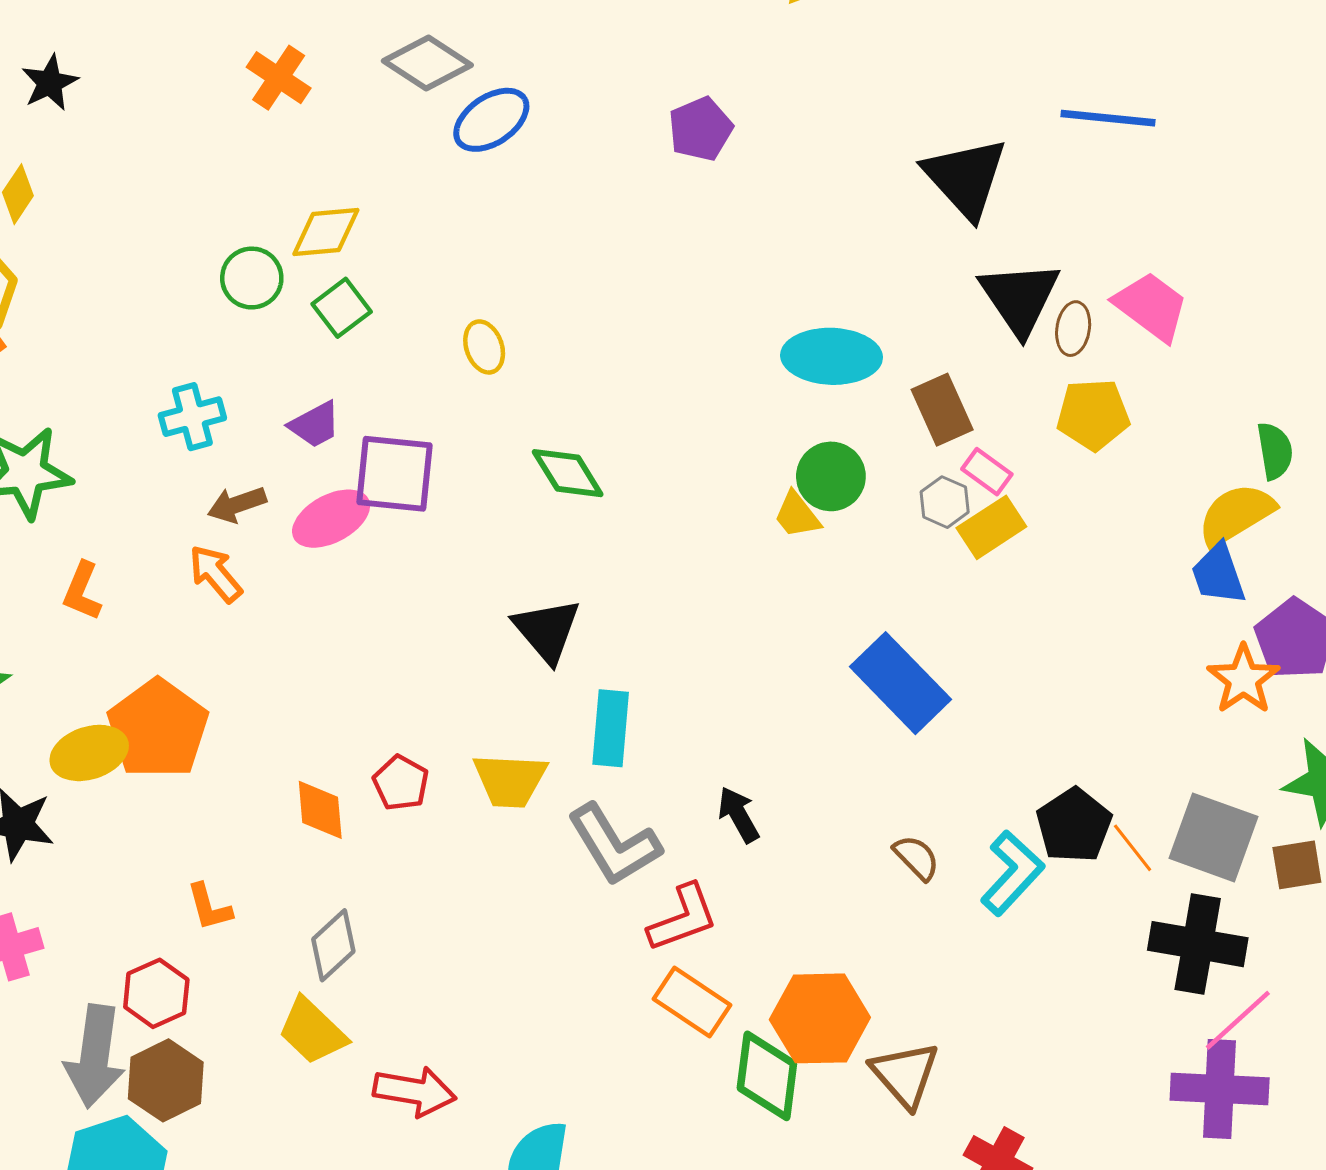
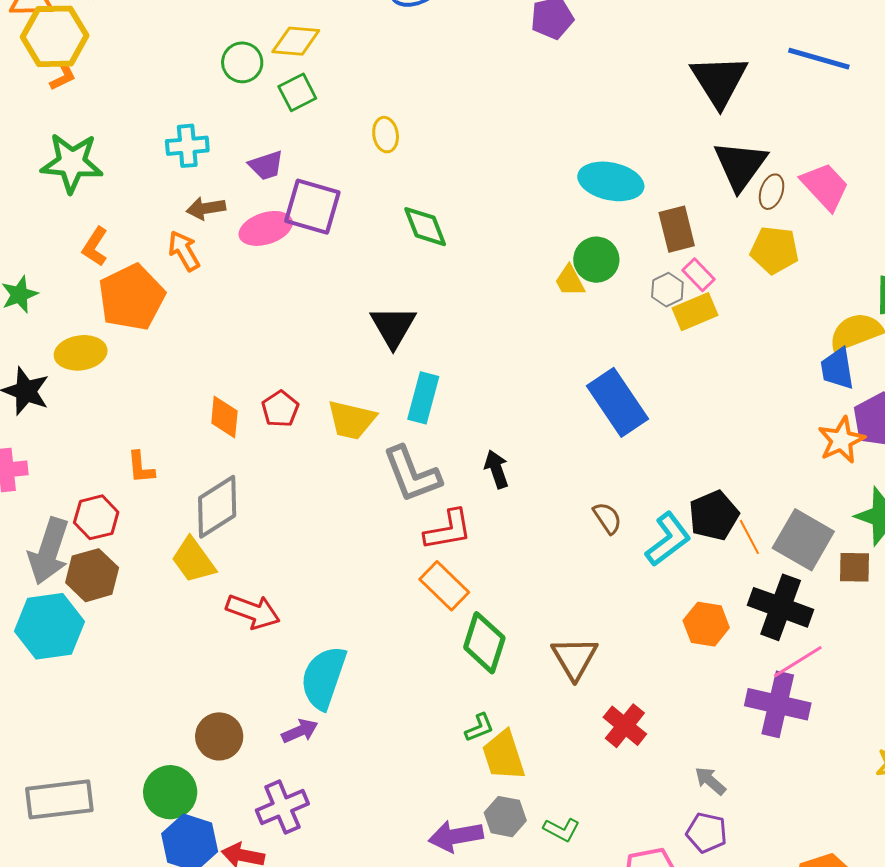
orange pentagon: (158, 729) -> (132, 297), moved
gray diamond: (333, 945) -> (217, 507), size x1.4
orange hexagon: (820, 1018) -> (706, 624), moved, size x0.7

